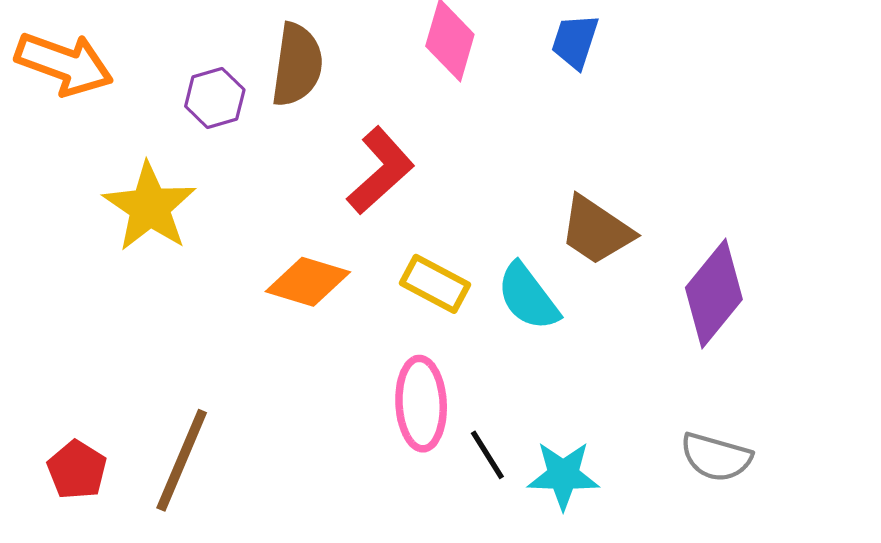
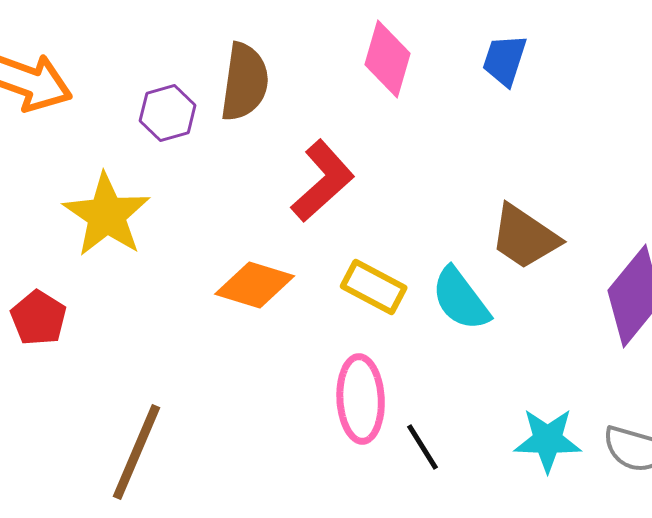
red pentagon: (77, 470) -> (39, 318), moved
cyan star: (563, 475) -> (548, 440), moved

